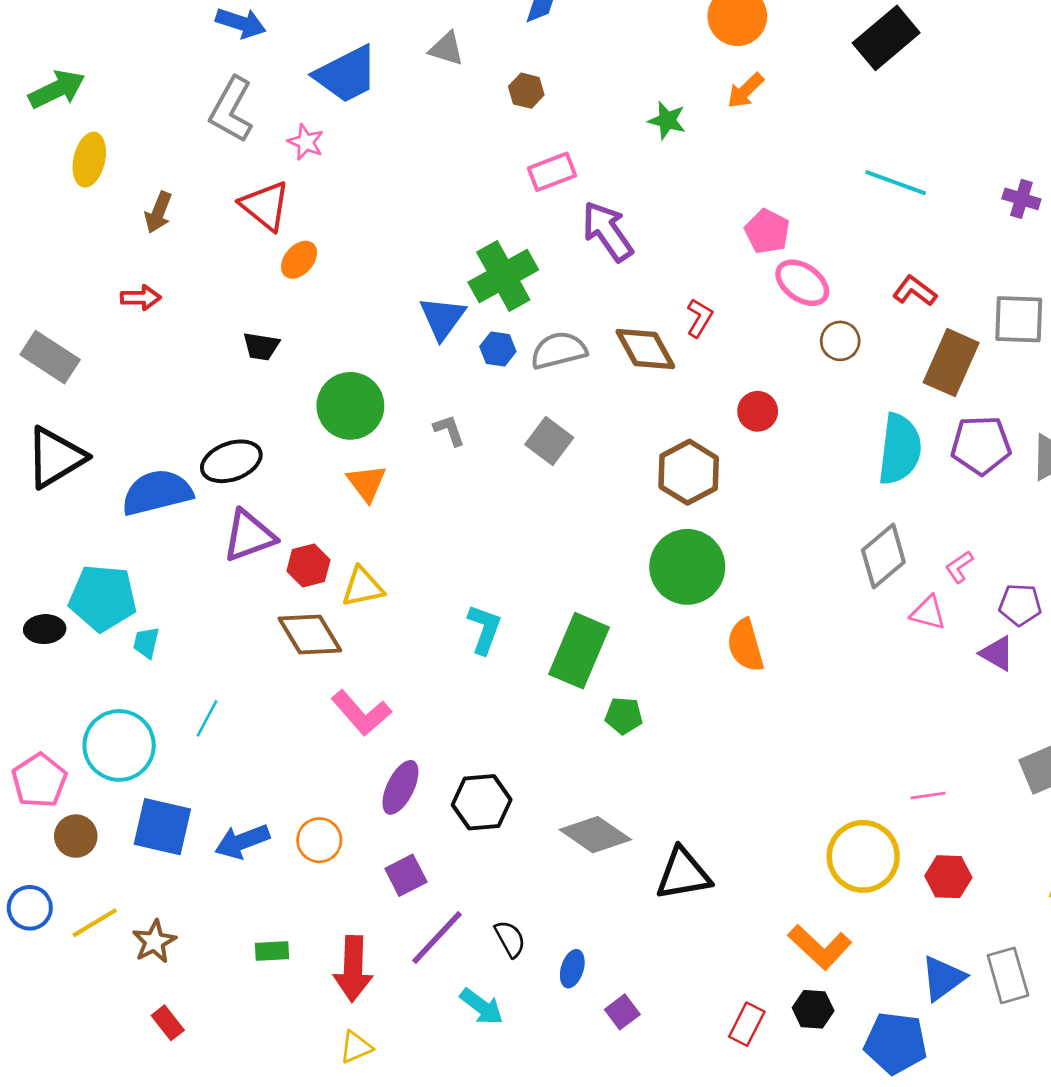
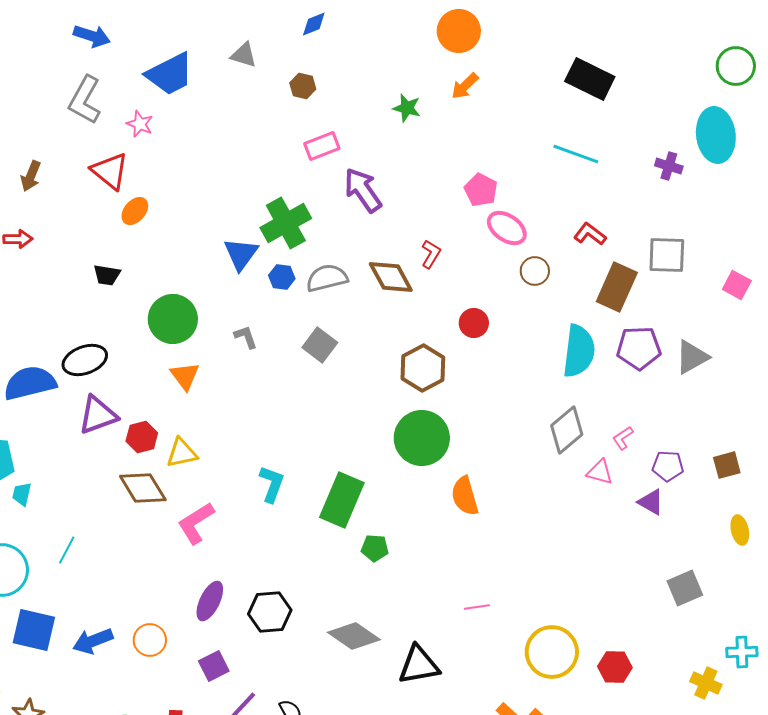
black rectangle: (886, 38) -> (590, 79), moved, turned 66
pink L-shape: (361, 713) -> (196, 523), moved, turned 99
pink line: (928, 795) -> (477, 607), moved

